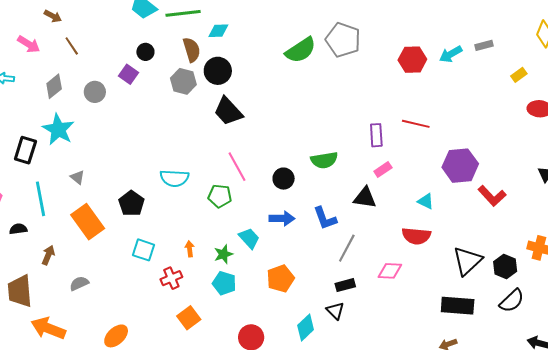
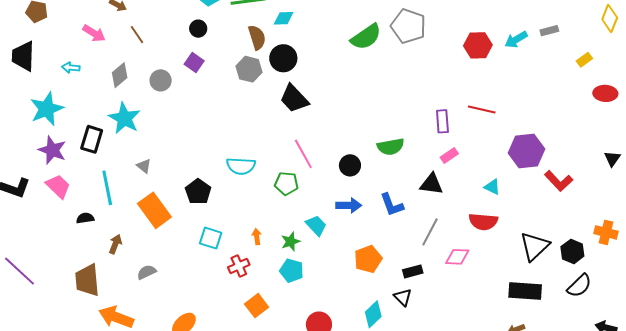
black circle: (145, 52) -> (198, 29), moved
gray line: (347, 248) -> (430, 232), moved
orange pentagon: (280, 278) -> (368, 259), moved

